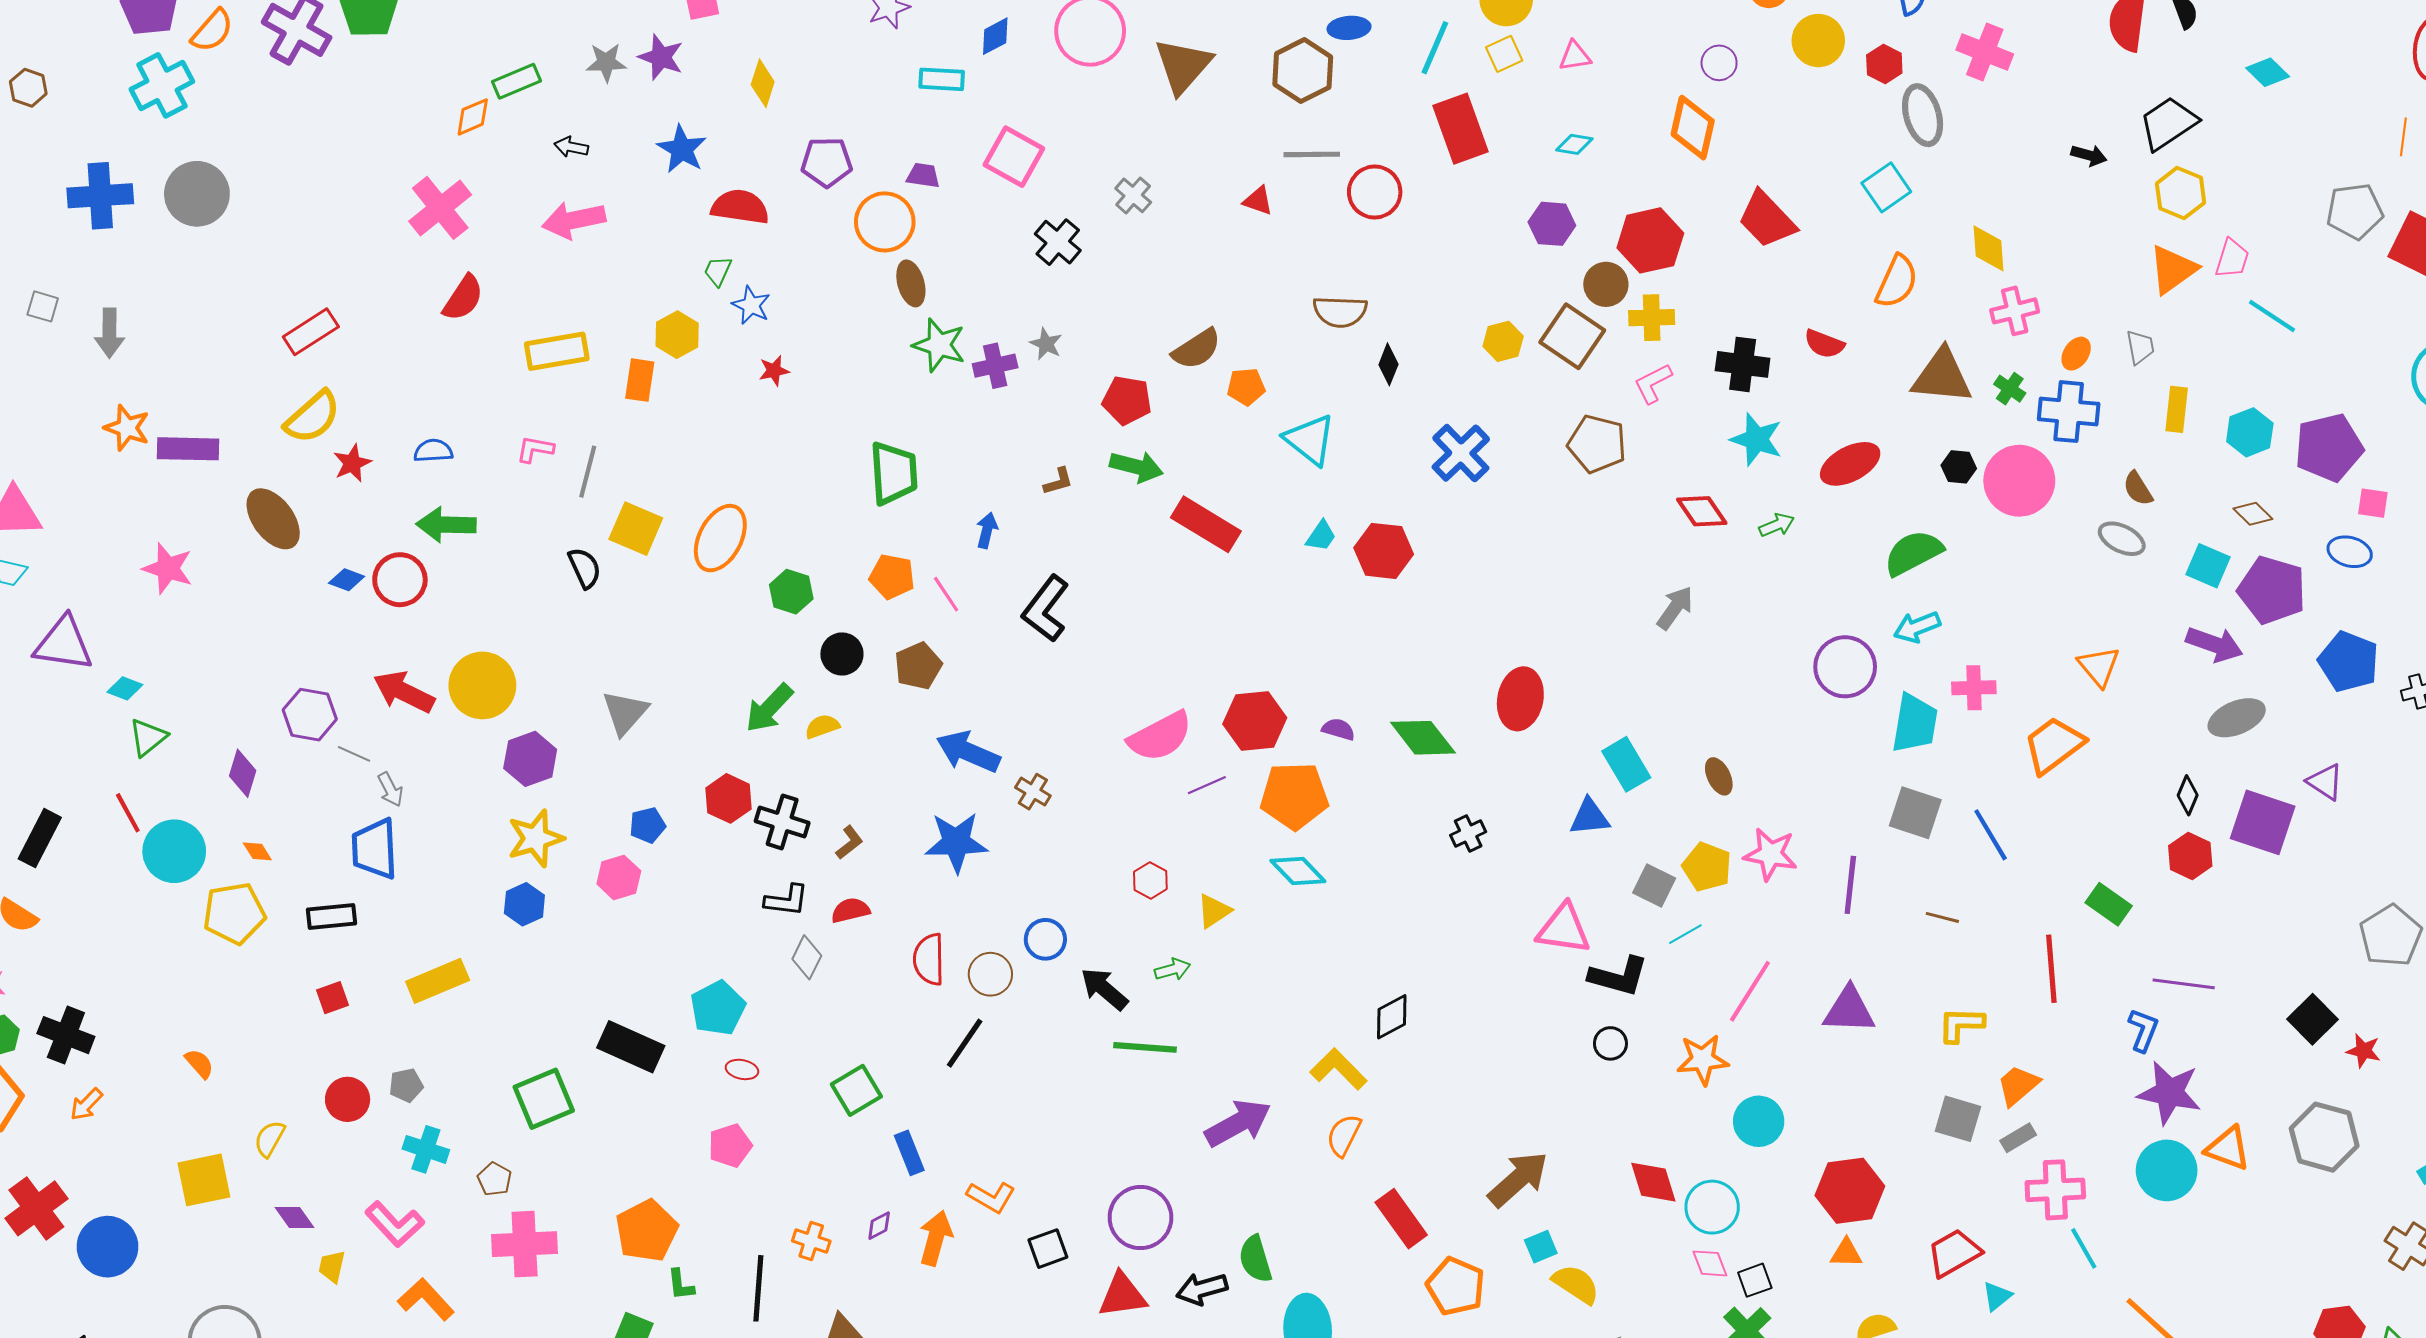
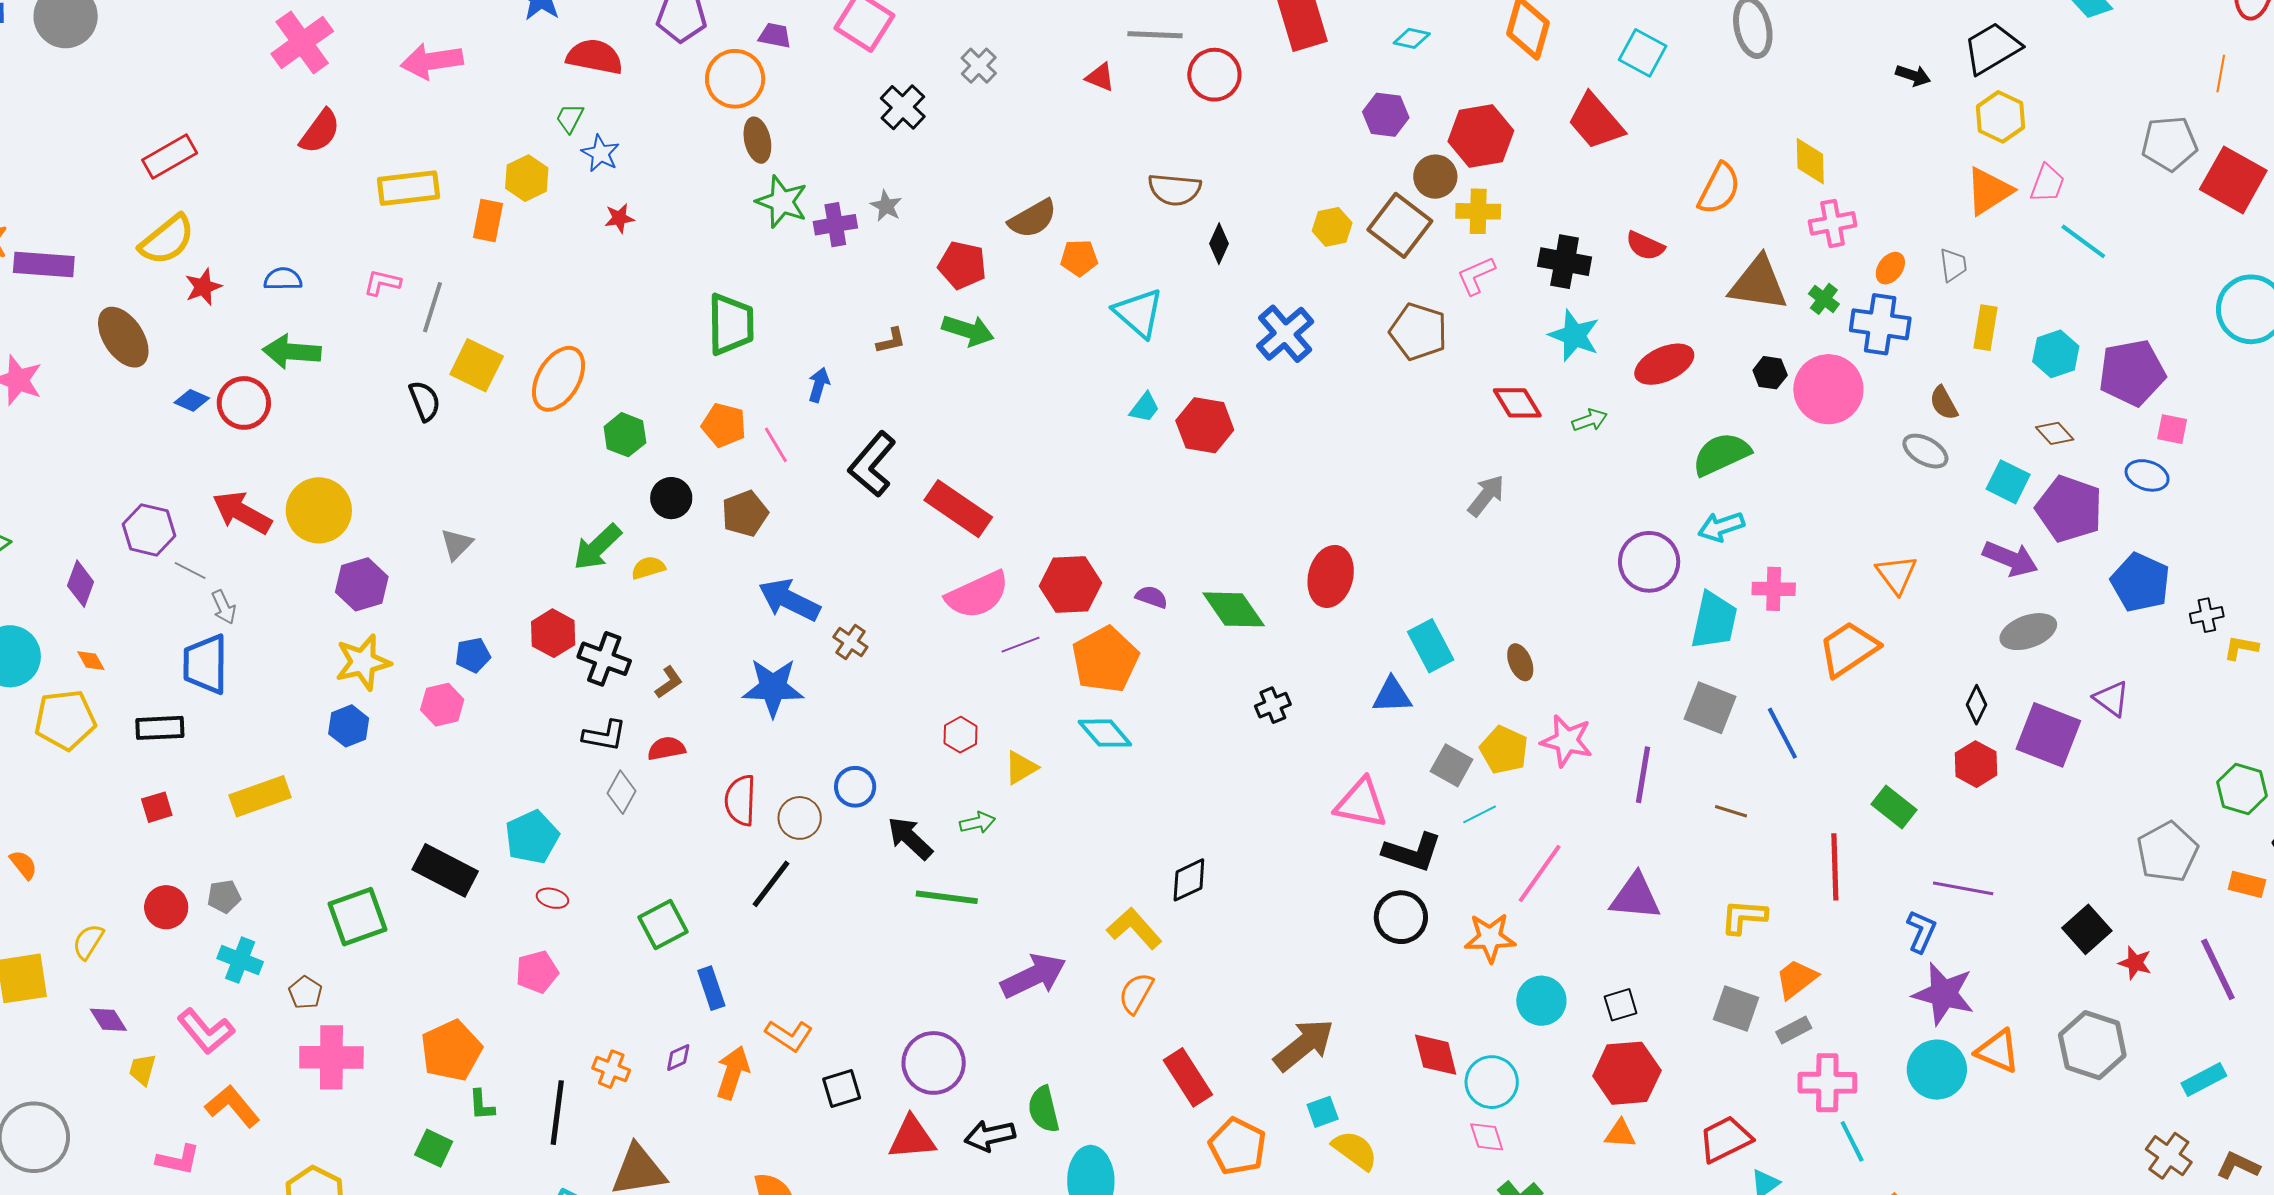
cyan square: (1886, 187) -> (1643, 53), moved, turned -30
red rectangle: (1206, 524) -> (958, 509), moved
gray triangle: (625, 713) -> (457, 544), size x0.7
orange pentagon: (1294, 796) -> (1105, 660), turned -30
black circle: (1610, 1043) -> (1401, 917), size x1.6
black square: (1755, 1280) -> (1621, 1005), moved

